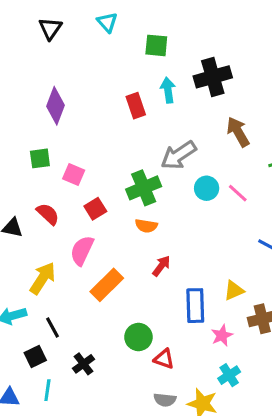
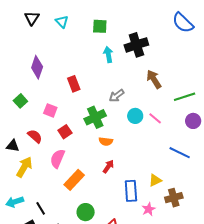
cyan triangle: (107, 22) -> (62, 22), moved
red rectangle: (136, 106) -> (74, 84), moved
gray arrow: (179, 155) -> (117, 96), size x0.7
green square: (40, 158) -> (20, 101), moved, turned -32
orange semicircle: (146, 226) -> (106, 141), moved
yellow arrow: (43, 278) -> (24, 167), moved
green circle: (138, 337) -> (86, 212), moved

